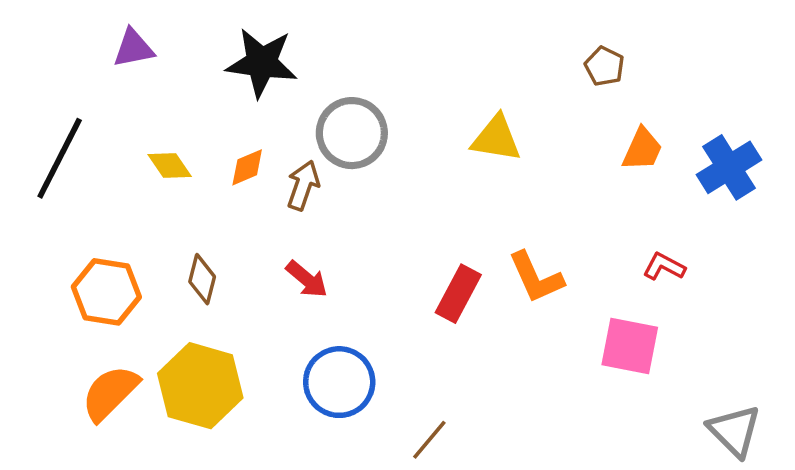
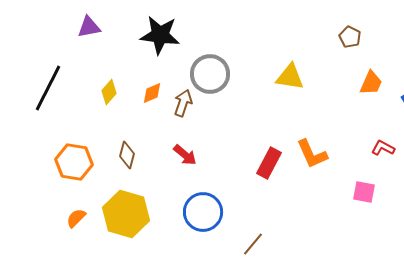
yellow diamond: (170, 166) -> (109, 92), turned 75
pink square: (630, 346) -> (364, 192), size x0.7
orange semicircle: (110, 393) -> (76, 218), size x0.6

